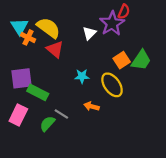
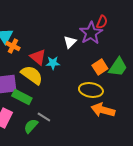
yellow semicircle: (48, 28) -> (32, 75), moved
cyan star: (82, 76) -> (53, 63), moved
yellow ellipse: (112, 85) -> (91, 90), turned -45
orange arrow: (92, 106) -> (103, 110), moved, size x1.6

